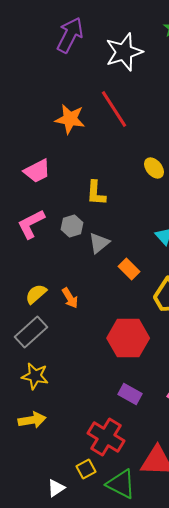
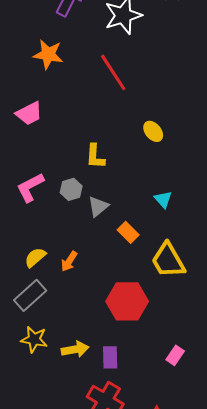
orange star: (70, 119) -> (48, 54), moved
pink trapezoid: (37, 171) -> (29, 113), moved
orange arrow: (70, 298) -> (69, 261), turned 65
purple rectangle: (130, 394) -> (110, 357), moved, turned 60
yellow arrow: (32, 420) -> (75, 349), moved

